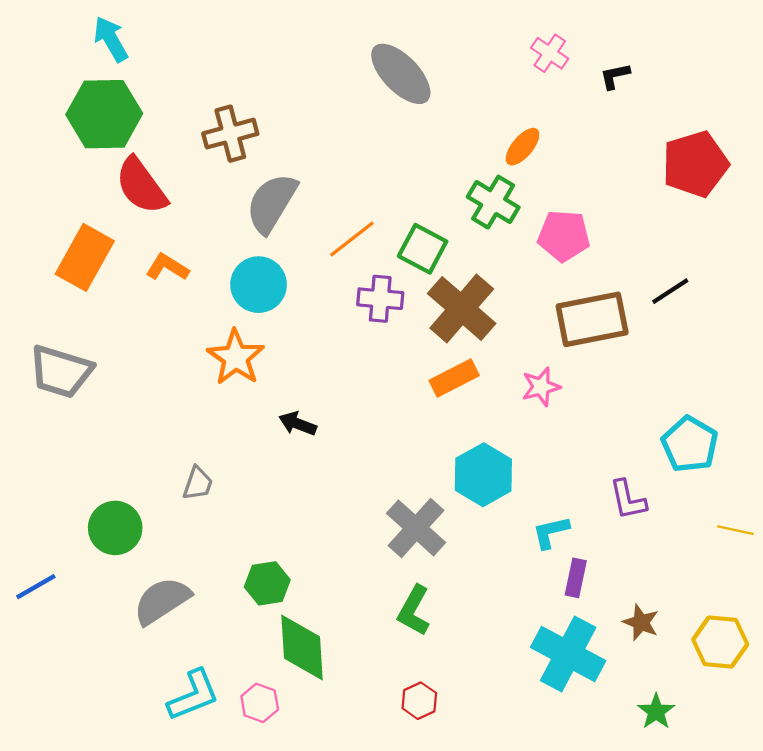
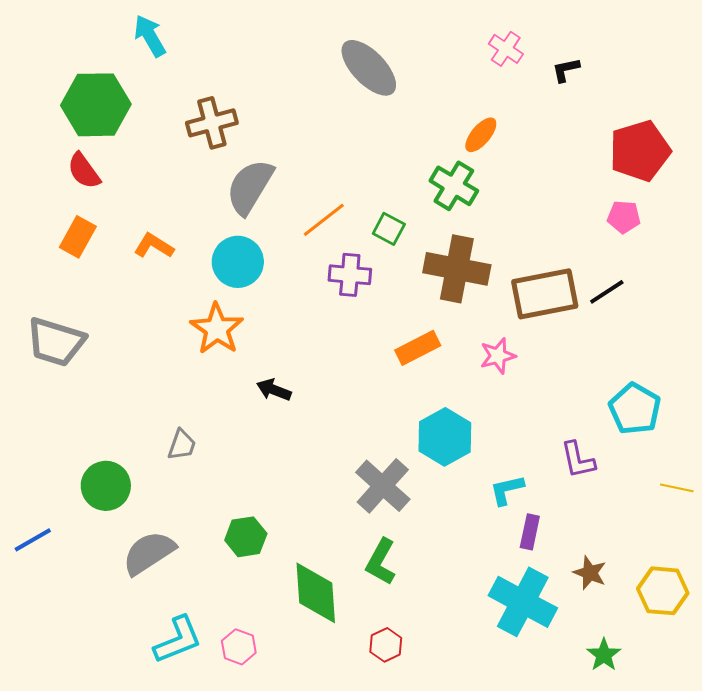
cyan arrow: (111, 39) -> (150, 36), moved
red semicircle: (141, 186) -> (84, 171), moved, size x0.7
pink pentagon: (564, 236) -> (624, 217), moved, size x0.7
green square: (423, 249) -> (389, 229), size x0.7
orange rectangle: (85, 257) -> (78, 237), size x0.7
black line: (670, 291) -> (607, 292), moved
brown cross: (462, 309) -> (457, 269), moved, turned -30
green diamond: (302, 647) -> (316, 593), moved

